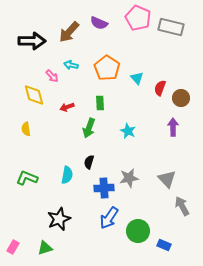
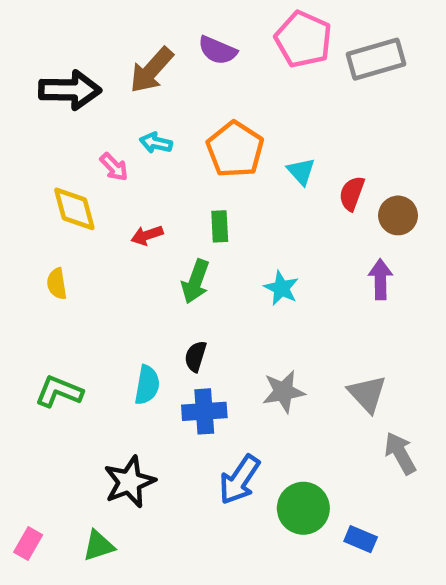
gray rectangle: (171, 27) -> (376, 59), turned -30
blue cross: (104, 188) -> (204, 411), moved

